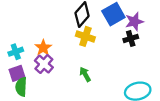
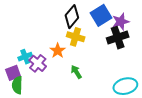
black cross: (131, 38) -> (118, 38), size x1.5
orange star: (43, 48) -> (58, 51), moved
cyan cross: (16, 52) -> (25, 57), moved

